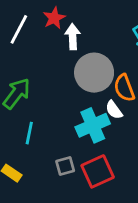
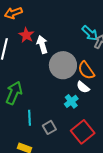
cyan cross: (93, 125) -> (71, 101), size x0.6
gray square: (65, 166) -> (49, 127), moved

